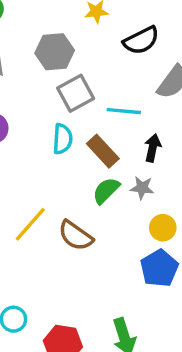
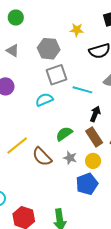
cyan semicircle: (63, 139) -> (44, 100), turned -126
brown rectangle: (103, 151) -> (94, 137), moved
gray star: (142, 188) -> (70, 158), moved

